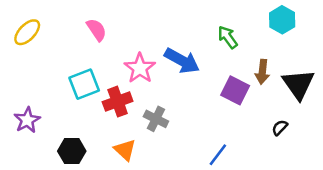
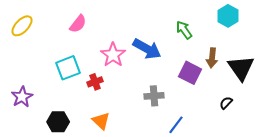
pink semicircle: (96, 30) -> (78, 24), turned 72
red cross: (118, 102) -> (95, 82), size x0.7
gray cross: (156, 119) -> (154, 96), moved, turned -30

